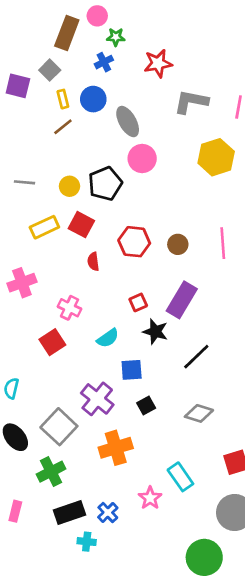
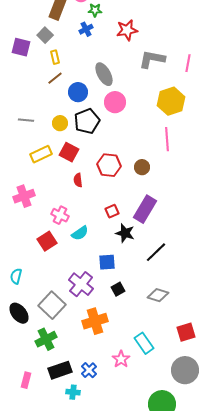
blue circle: (93, 99) -> (78, 92), moved
pink line: (223, 243) -> (167, 139), moved
cyan semicircle: (108, 338) -> (80, 233), moved
pink rectangle: (15, 511) -> (26, 380), moved

